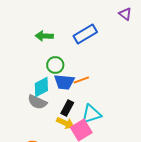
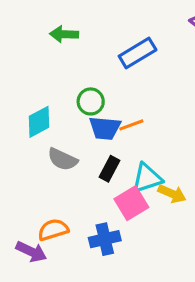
green arrow: (44, 36) -> (64, 34), moved
cyan diamond: (41, 87) -> (39, 122), moved
yellow arrow: (65, 123) -> (172, 194), moved

